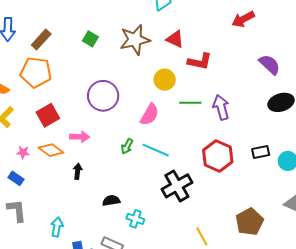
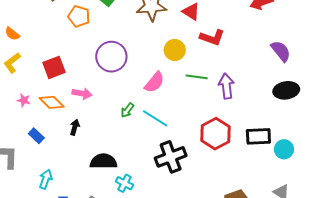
orange pentagon: (36, 72) -> (79, 16), moved, size x0.7
black rectangle: (261, 152) -> (258, 136), size x1.4
blue rectangle: (16, 178) -> (36, 136), moved
black semicircle: (111, 201) -> (103, 161), size x1.5

